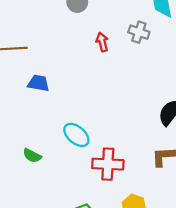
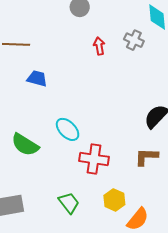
green semicircle: (32, 156) -> (25, 145), size x1.6

